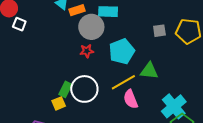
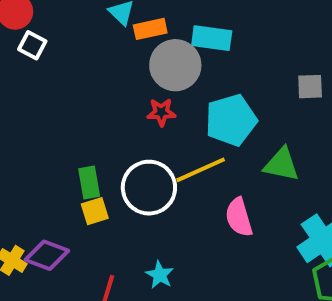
yellow line: (123, 82) -> (201, 170), moved
green rectangle: (65, 89) -> (89, 183), moved, turned -42

